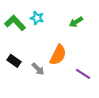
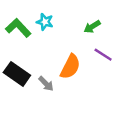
black rectangle: (14, 61) -> (17, 74), size x1.5
purple line: (83, 74) -> (103, 55), moved

